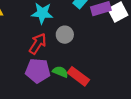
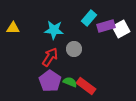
purple pentagon: (38, 71) -> (50, 81), turned 30

